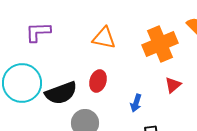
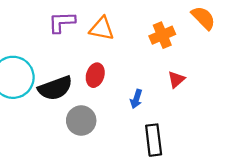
purple L-shape: (38, 32) -> (62, 22), moved
orange cross: (160, 44) -> (162, 35), size x0.7

